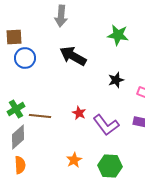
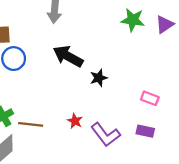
green star: (118, 35) -> (133, 20), moved
black star: (116, 80) -> (99, 78), moved

